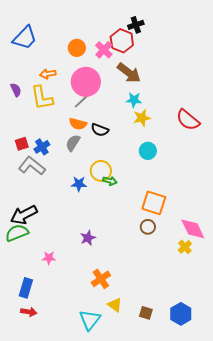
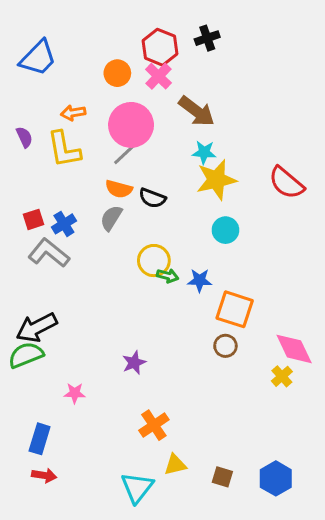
red hexagon: (122, 41) -> (160, 47), moved
yellow star: (142, 118) -> (216, 180), size x1.5
blue star: (79, 184) -> (200, 280), moved
yellow triangle: (115, 305) -> (175, 465), turned -49

